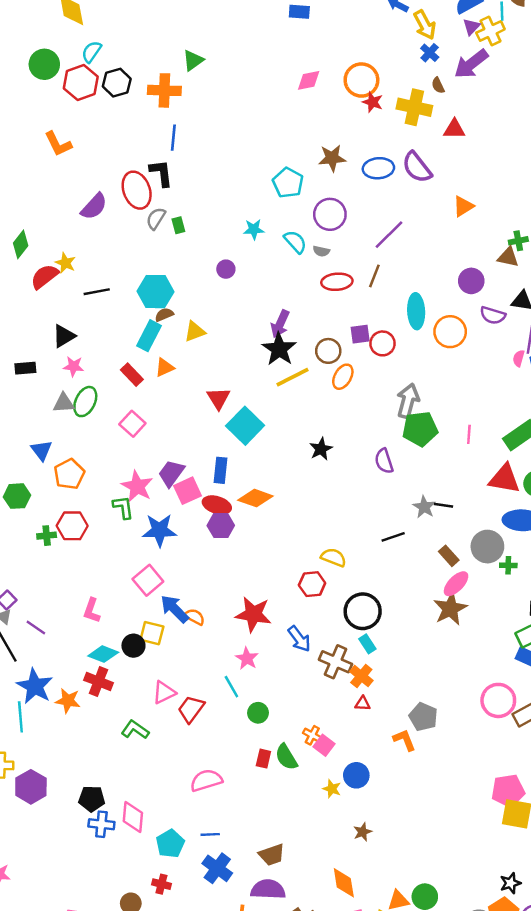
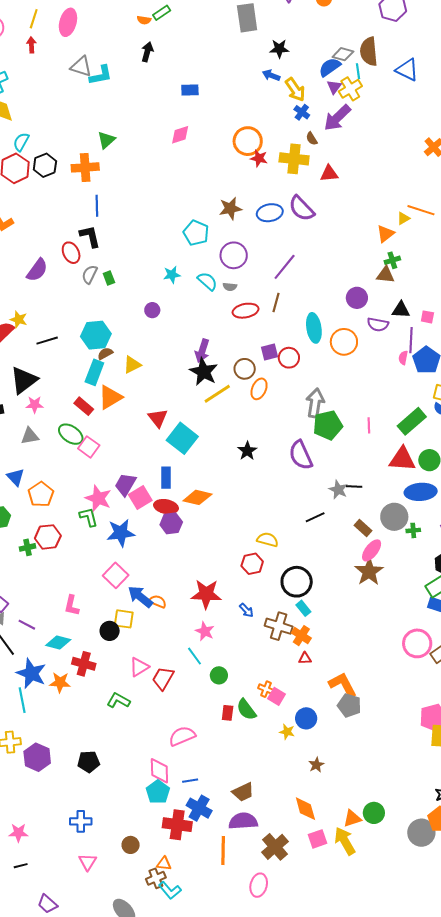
pink diamond: (309, 80) -> (180, 135), moved
red ellipse: (137, 190) -> (71, 253), size x0.7
orange triangle: (463, 206) -> (385, 234), moved
black triangle: (64, 336) -> (24, 380), size x1.4
orange triangle: (165, 367) -> (110, 397), size x1.5
green ellipse: (85, 402) -> (71, 434), moved, turned -75
purple semicircle: (384, 461) -> (301, 455), size x1.4
blue arrow: (299, 639) -> (246, 610), size x0.7
cyan diamond: (103, 654) -> (58, 643), moved
gray pentagon: (423, 717) -> (349, 705), moved
orange L-shape: (404, 740) -> (343, 685), size x1.4
pink diamond: (133, 817) -> (159, 771), moved
blue cross: (101, 824) -> (81, 821), moved
red cross: (161, 884) -> (177, 825), moved, size x1.8

